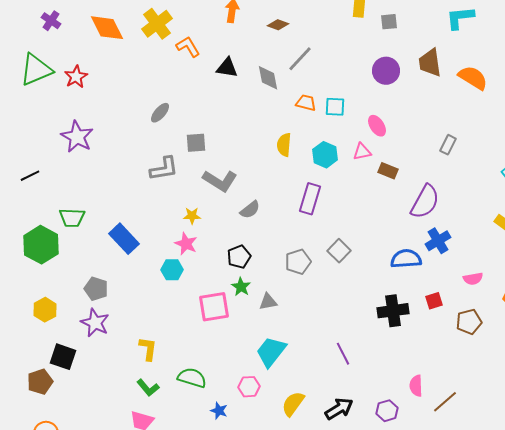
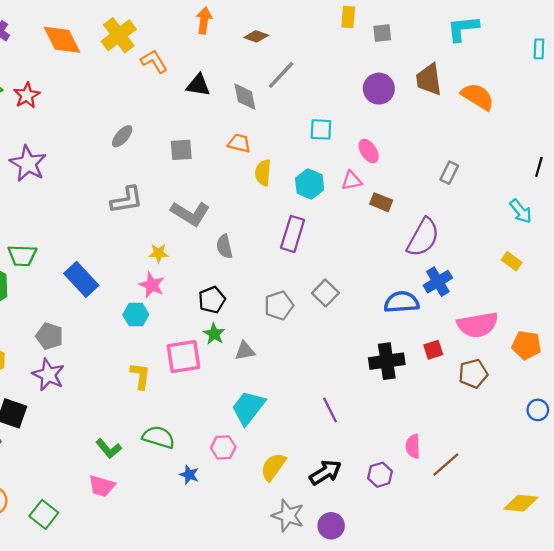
orange trapezoid: (306, 103) -> (239, 143), moved
gray square: (196, 143) -> (181, 150), moved
gray semicircle: (250, 210) -> (224, 246), turned 115
pink semicircle: (473, 279) -> (478, 325), size x1.8
yellow L-shape: (148, 349) -> (140, 376), moved

